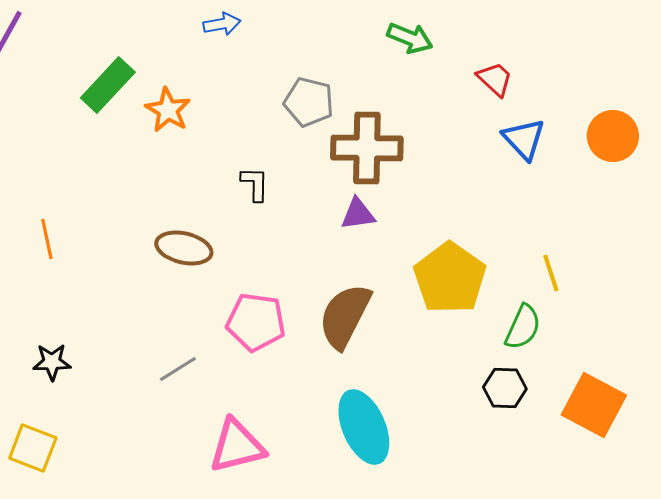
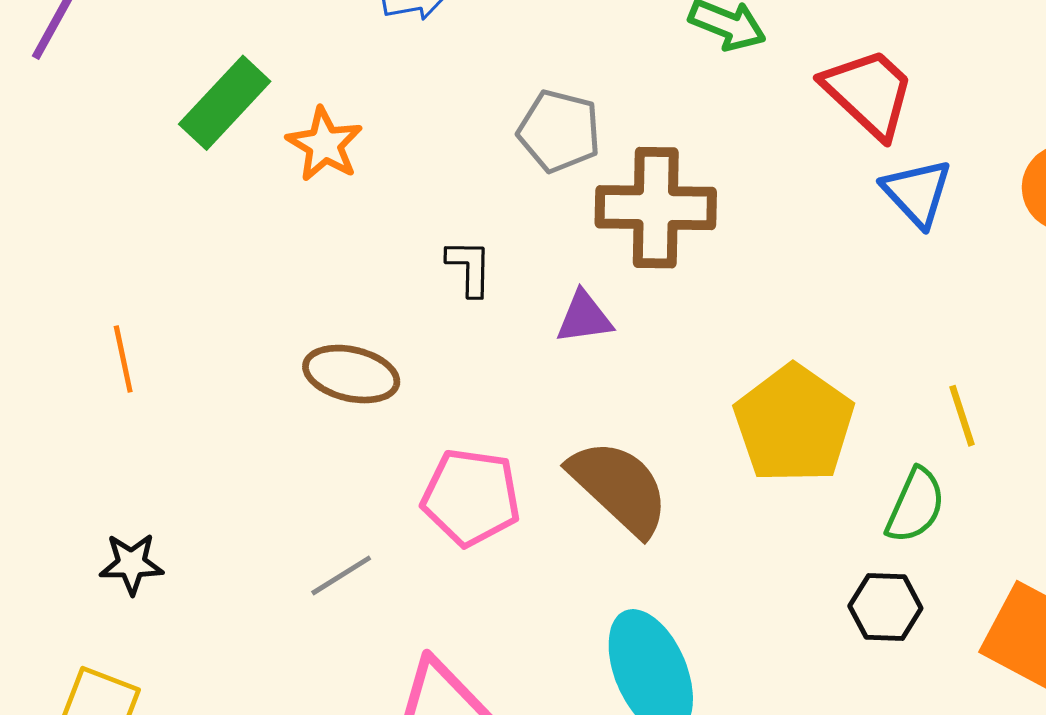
red trapezoid: (495, 79) -> (869, 93), size x1.6
purple triangle: (358, 214) -> (584, 317), moved
brown semicircle: (345, 316) -> (619, 487), turned 106

